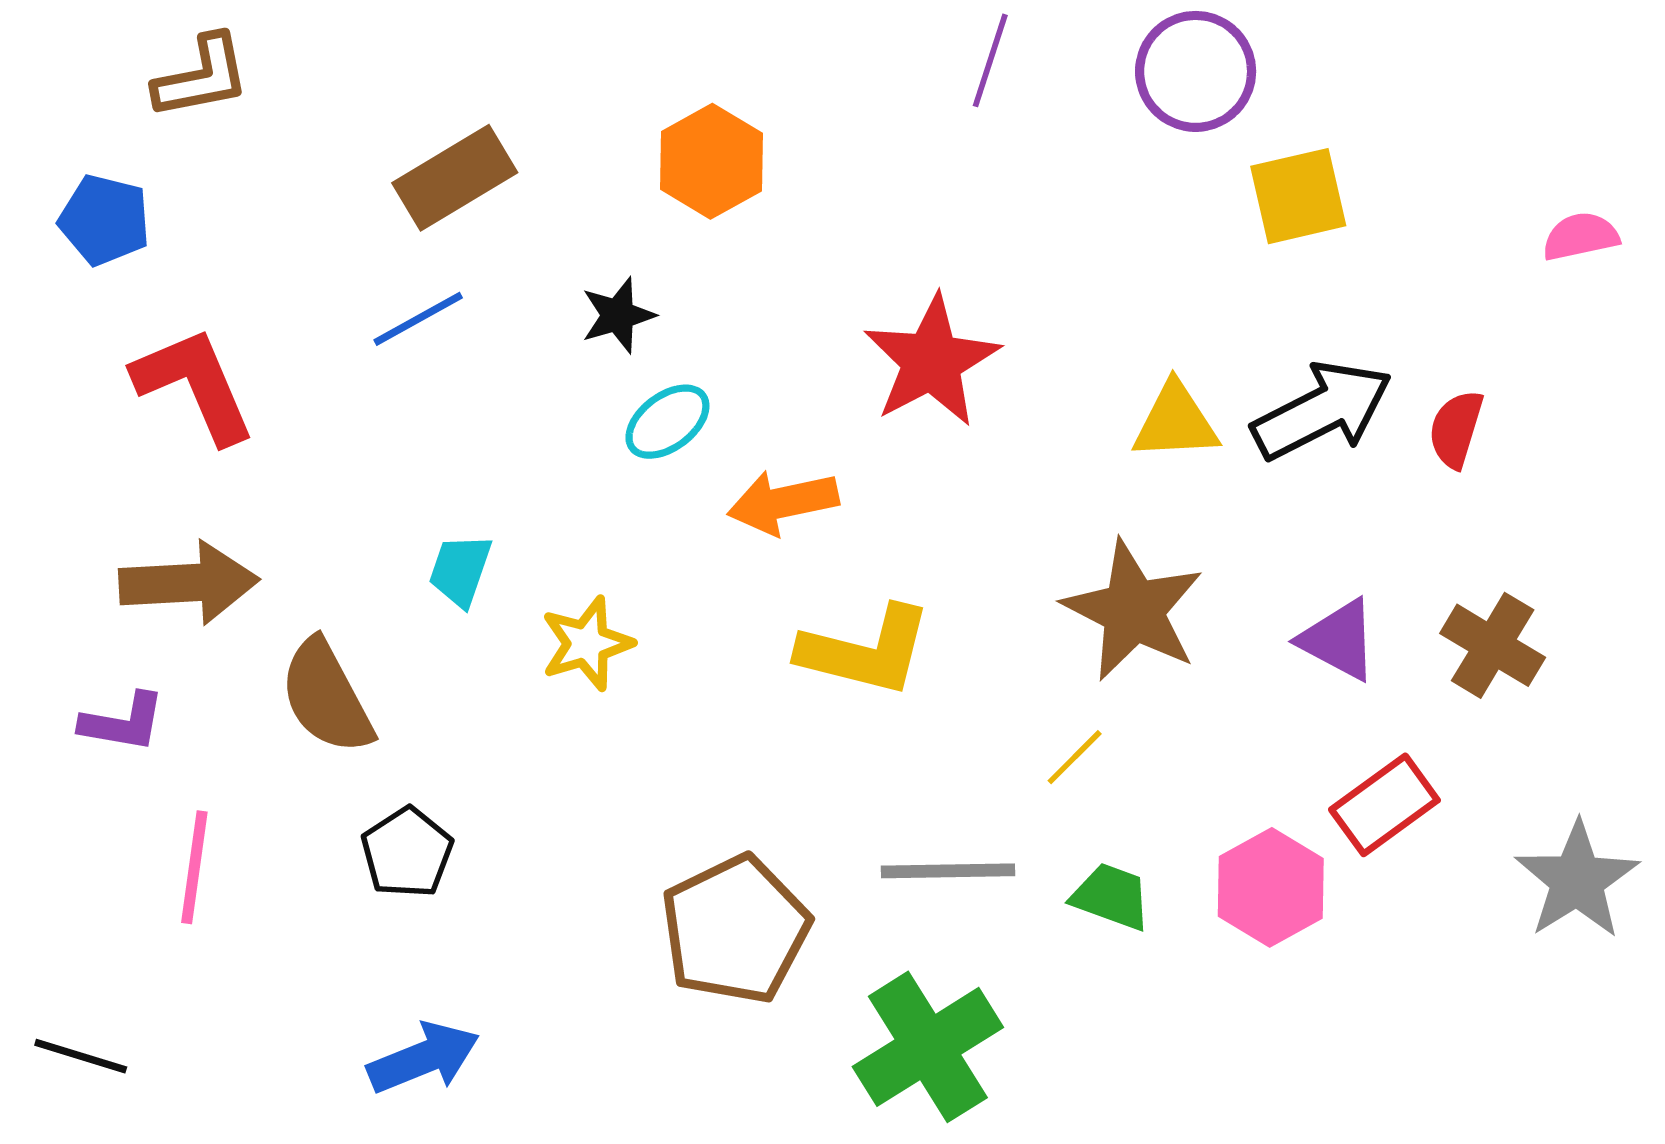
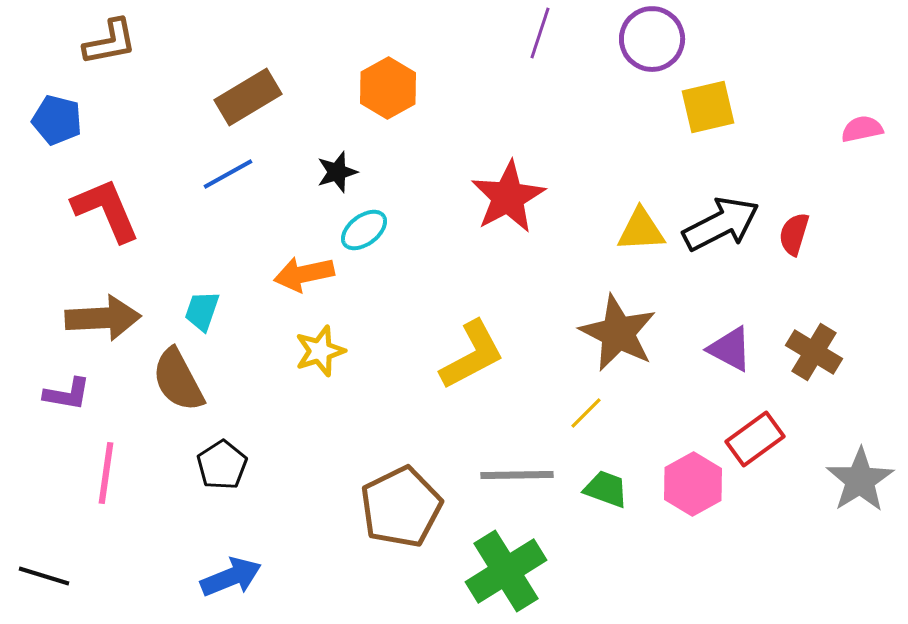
orange arrow: (783, 502) -> (304, 274), moved
cyan trapezoid: (460, 570) -> (202, 311), moved
yellow L-shape: (866, 651) -> (472, 355), turned -42

